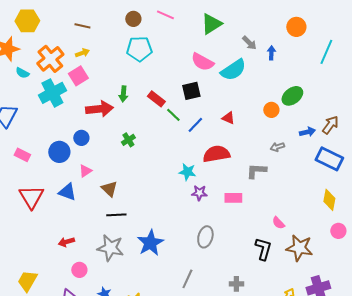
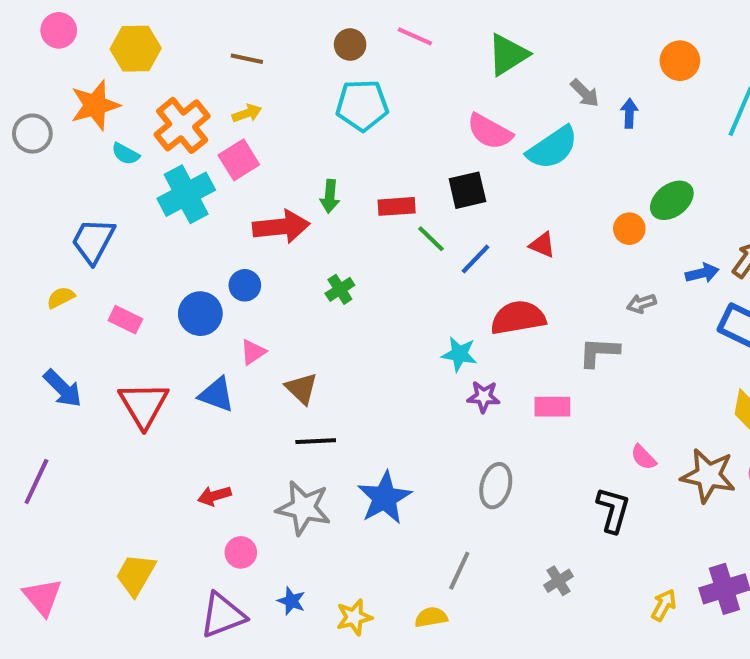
red rectangle: (156, 99) -> (397, 206), turned -42
brown star: (299, 248) -> (708, 476), moved
gray cross: (236, 284) -> (558, 581), turned -32

